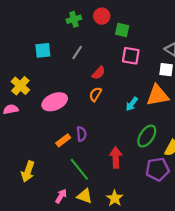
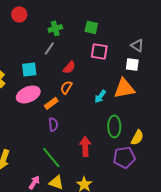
red circle: (102, 16) -> (19, 14), moved
green cross: (74, 19) -> (55, 28), moved
cyan square: (43, 50) -> (29, 69), moved
green ellipse: (147, 136) -> (114, 126), turned -35
orange rectangle: (63, 140) -> (51, 103), moved

